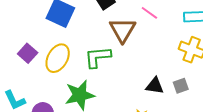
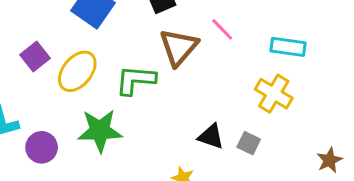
gray square: (181, 86) -> (249, 143), turned 35

